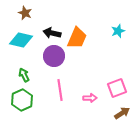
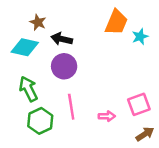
brown star: (25, 13) -> (38, 22), moved
orange trapezoid: (77, 38) -> (116, 22), moved
green arrow: (24, 75) -> (28, 89), size x1.5
green hexagon: (22, 100) -> (40, 121), moved

